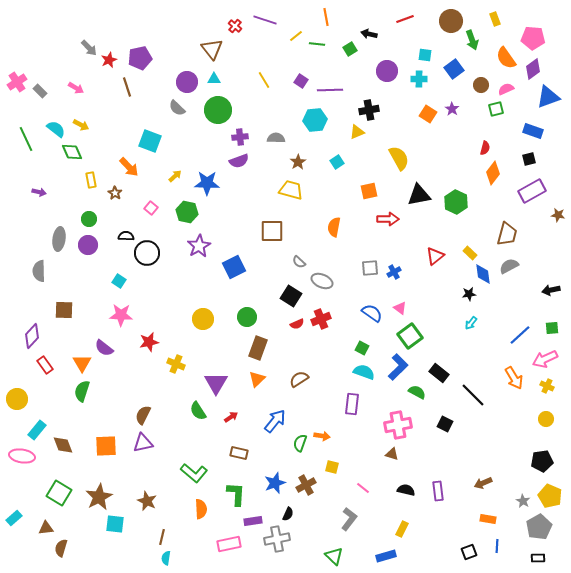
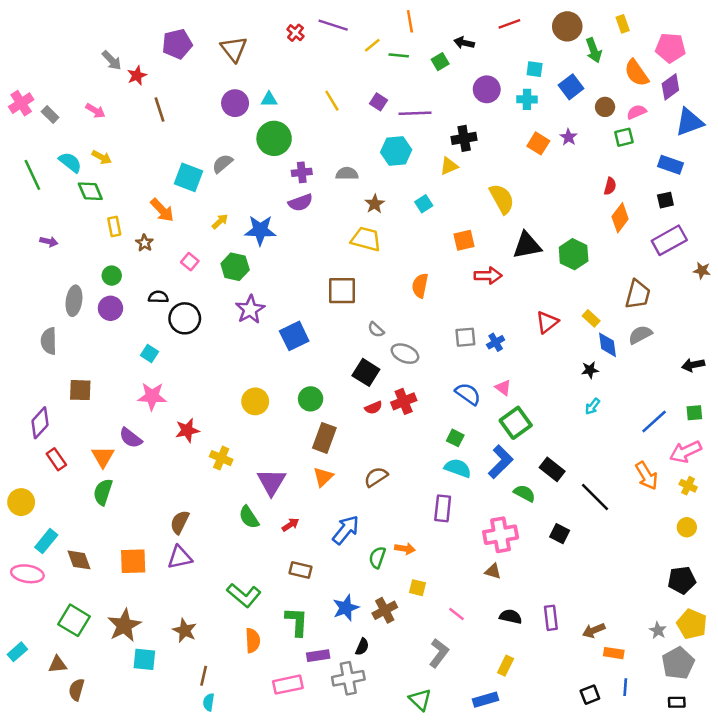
brown triangle: (212, 49) -> (234, 49), moved
purple pentagon: (140, 58) -> (177, 44), moved
gray semicircle: (177, 108) -> (222, 164), moved, turned 96
brown arrow: (483, 483) -> (594, 630), moved

